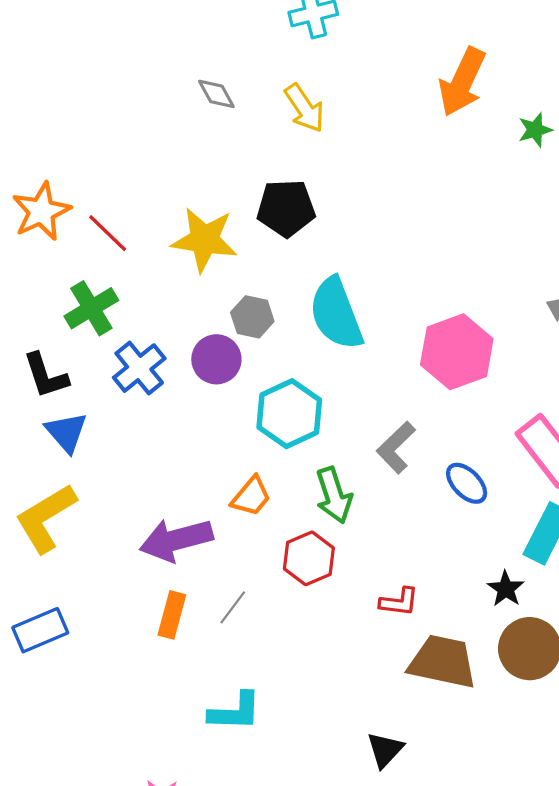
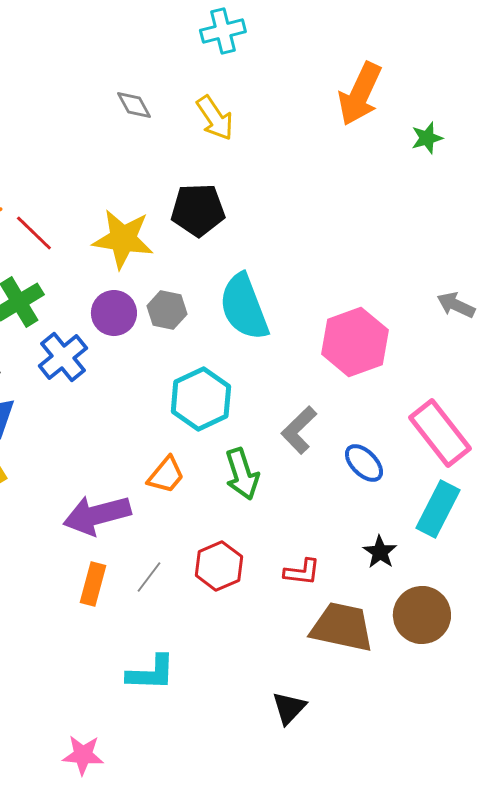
purple circle: (216, 359) -> (114, 313), moved
red hexagon: (309, 558) -> (219, 566), moved
black star: (506, 589) -> (380, 552), moved

